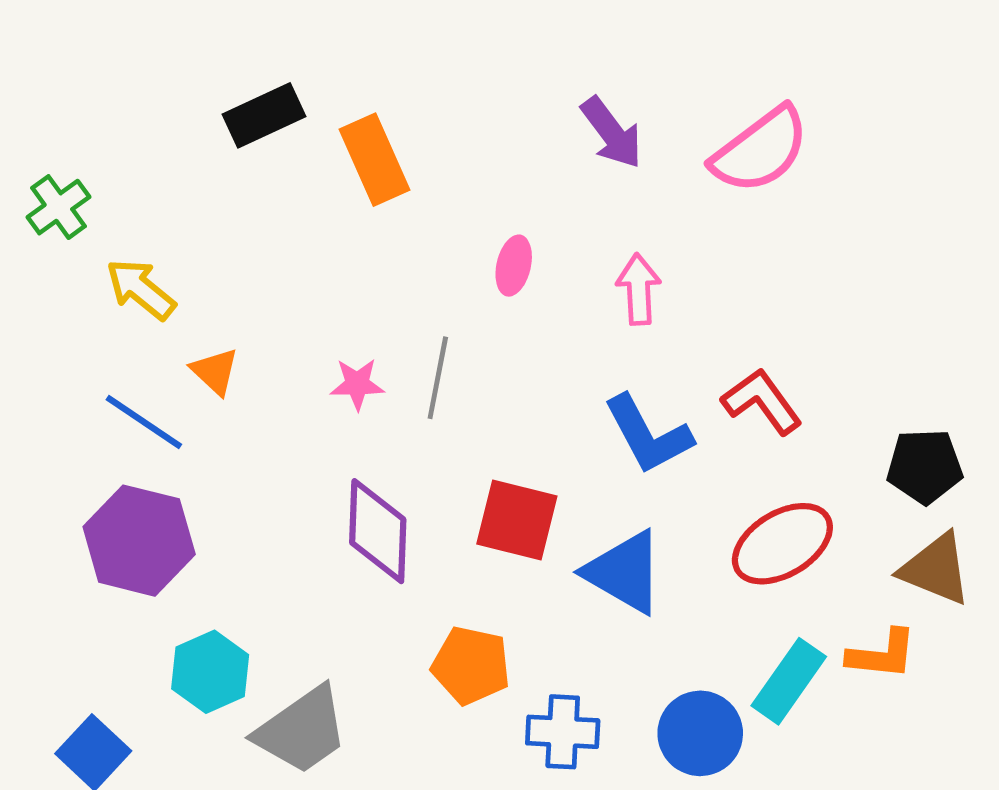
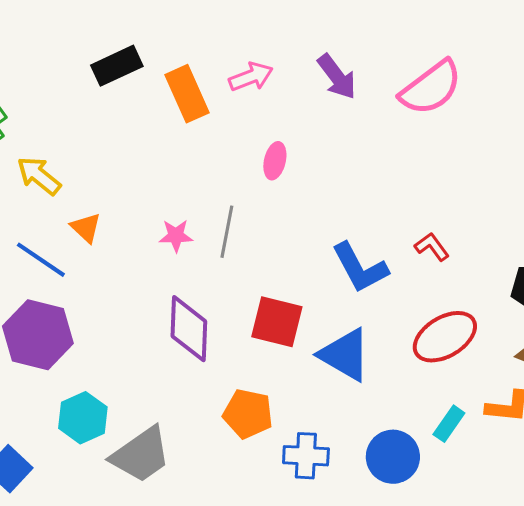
pink arrow: (639, 289) -> (251, 77), moved, turned 72
red L-shape: (762, 401) -> (432, 247), size x0.7
cyan rectangle: (789, 681) -> (449, 424), size x0.7

